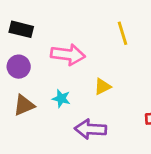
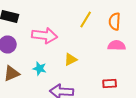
yellow line: (122, 33) -> (86, 20), turned 48

